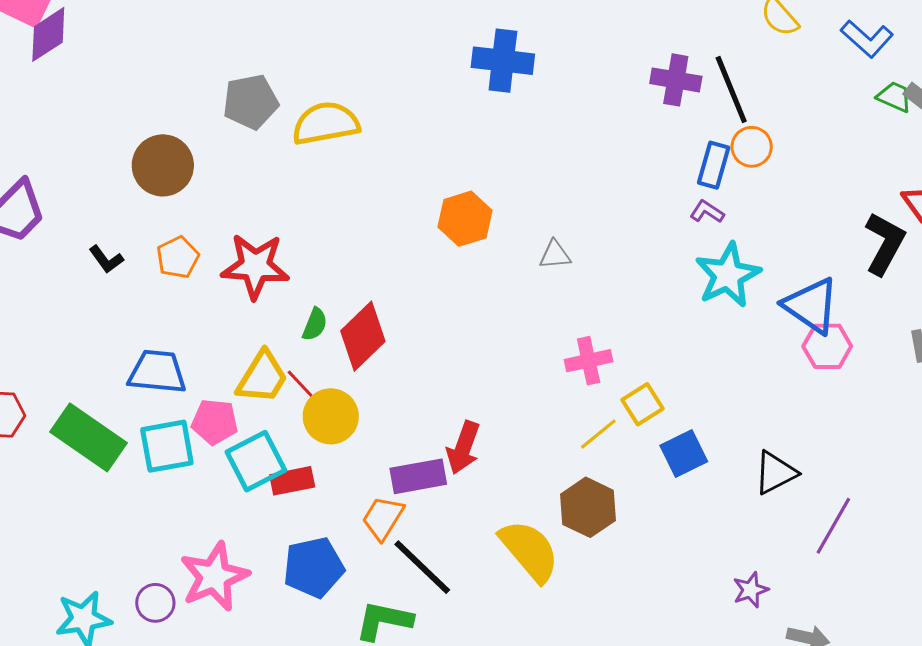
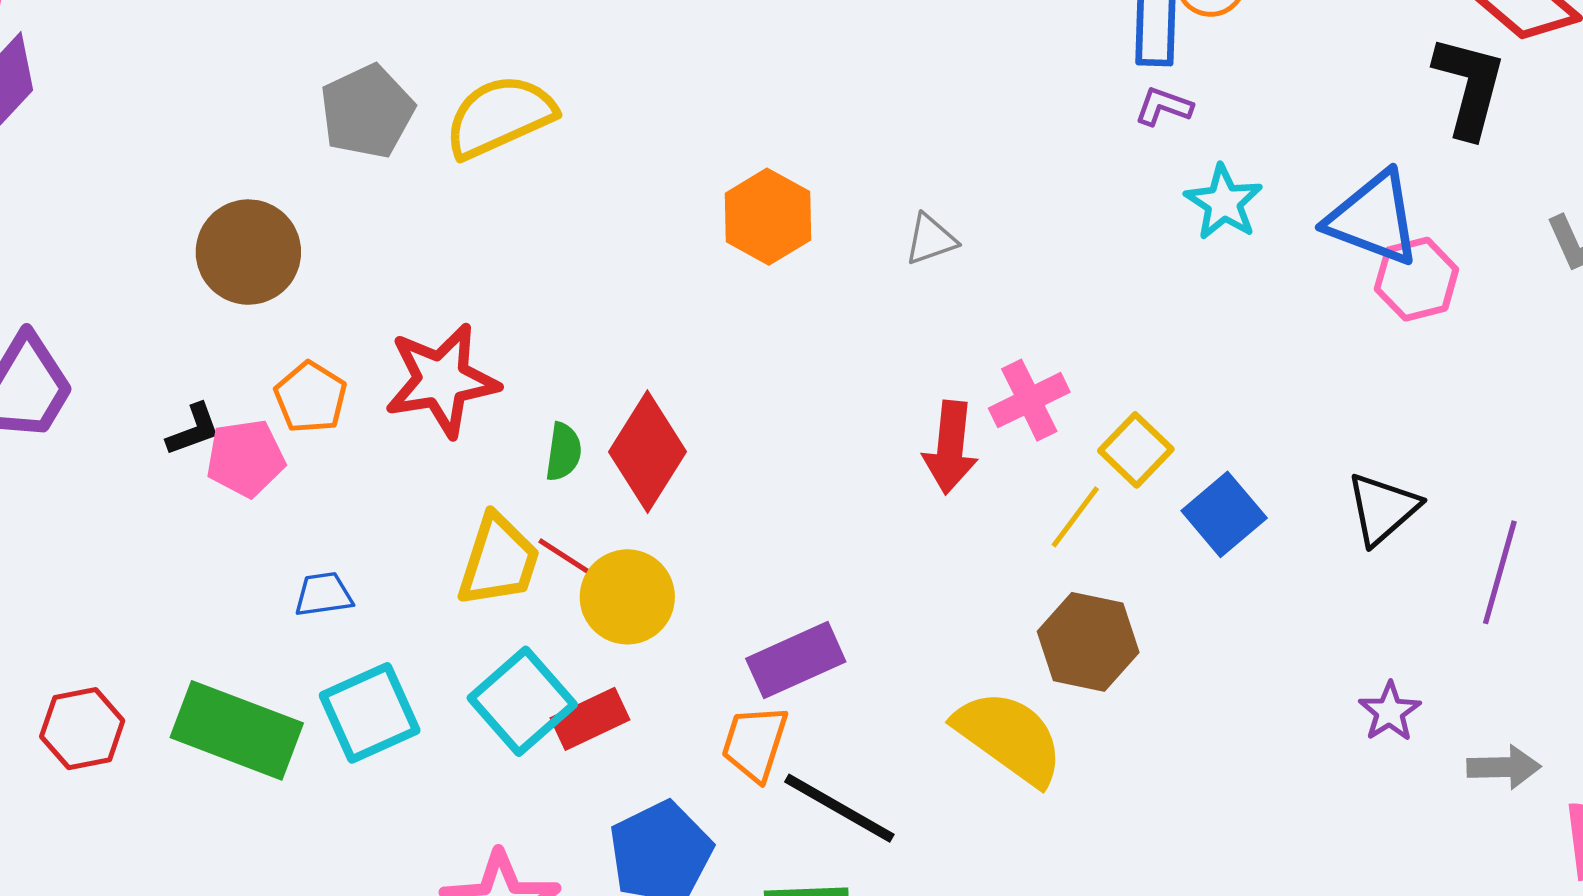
black L-shape: (106, 259) -> (193, 430), turned -60
cyan star: (728, 275) -> (1224, 202), size x0.7
blue trapezoid: (157, 372) -> (323, 594), size x0.6
pink pentagon: (215, 422) -> (246, 458), moved
red arrow: (463, 448) -> (950, 447), moved

